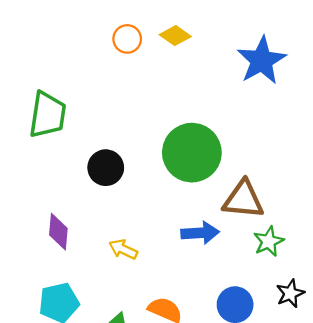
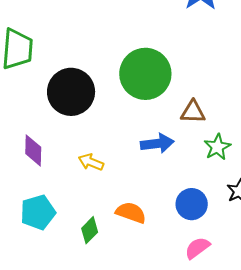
black circle: (106, 168) -> (71, 92), size x1.5
brown triangle: (243, 200) -> (193, 112), size x0.7

